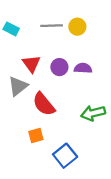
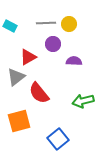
red triangle: (31, 64) -> (28, 57), turned 36
purple circle: (59, 67) -> (53, 44), moved
orange square: (36, 135) -> (19, 121), moved, size x1.6

